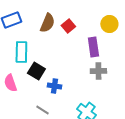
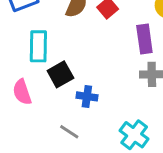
black square: (36, 71) -> (60, 74), turned 30

